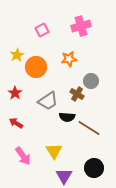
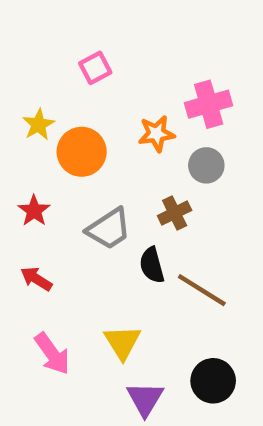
pink cross: (81, 26) -> (209, 104), moved
gray circle: (91, 81) -> (206, 165), moved
brown cross: (77, 94) -> (175, 213), turned 32
black semicircle: (67, 117) -> (152, 265), turned 70

